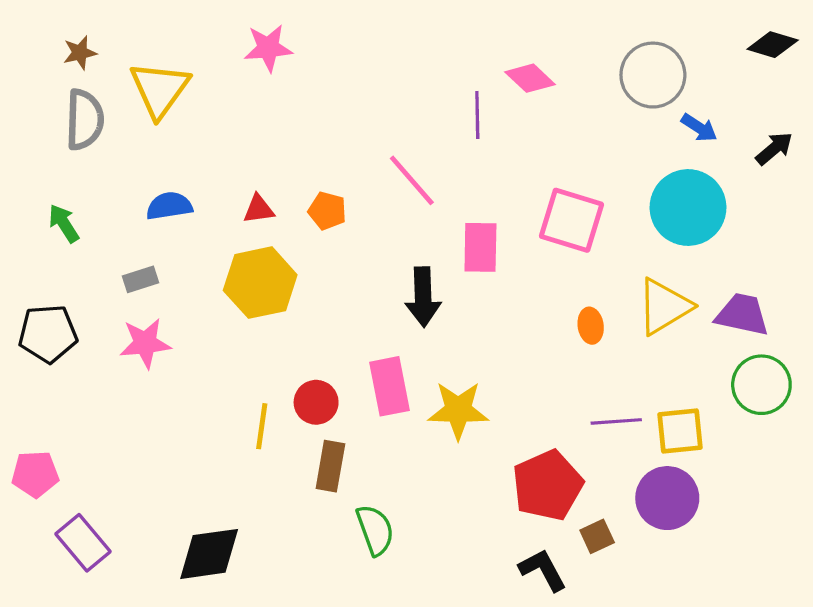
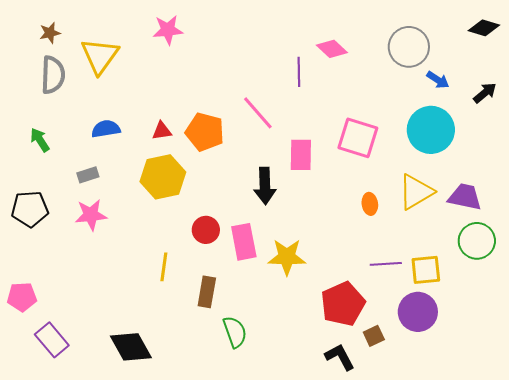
orange pentagon: (327, 211) -> (205, 132), size x1.6
red circle: (316, 402) -> (206, 230), moved
black diamond: (209, 554) -> (131, 347), turned 69

